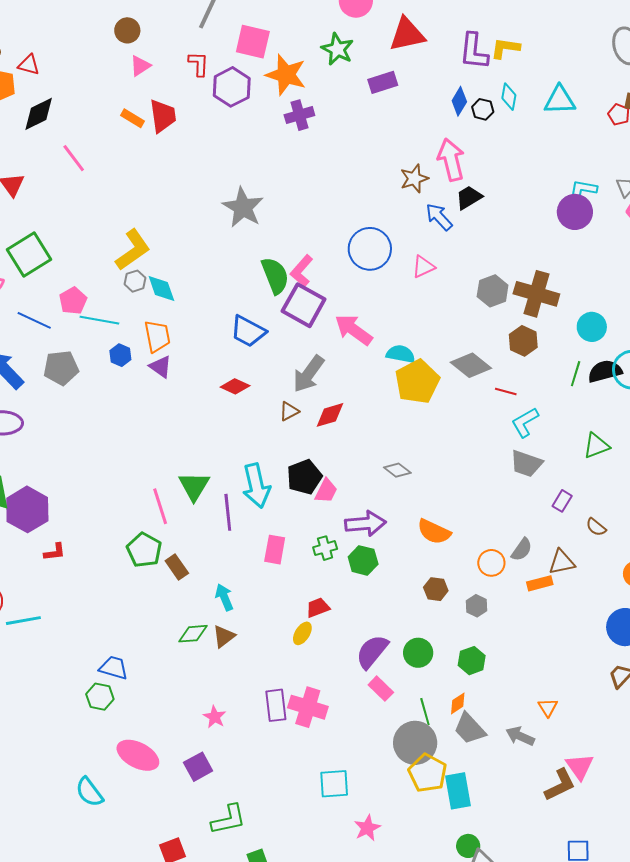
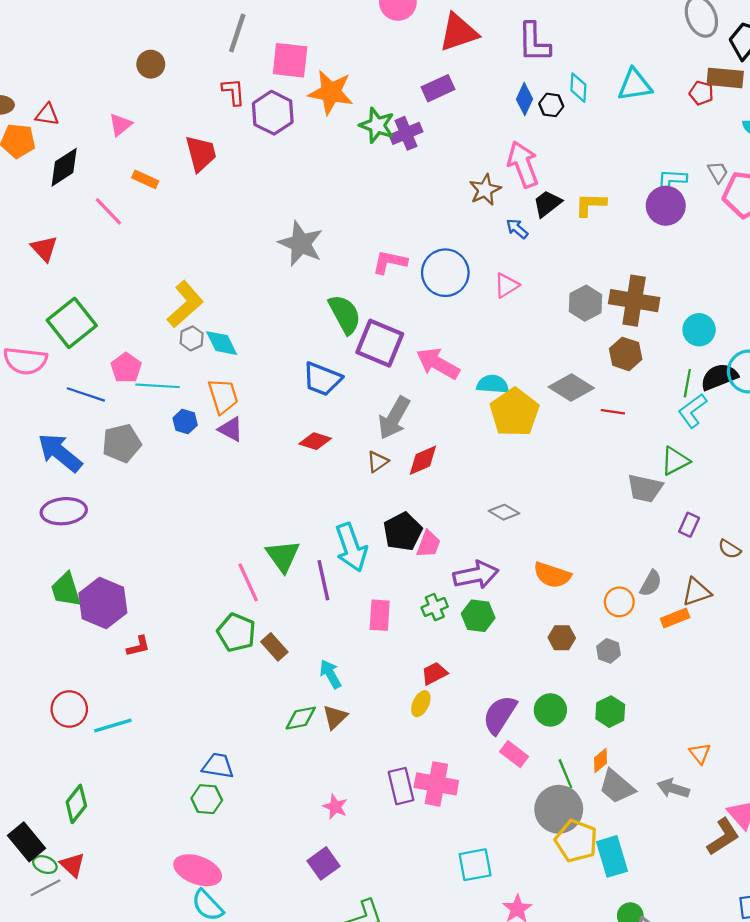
yellow L-shape: (505, 48) -> (590, 204), moved
green star: (337, 49) -> (377, 125), moved
pink triangle: (140, 66) -> (120, 125), moved
purple cross: (299, 115) -> (406, 133), moved
orange rectangle: (133, 118) -> (145, 179), moved
blue arrow: (439, 217) -> (517, 229), size x0.7
pink L-shape: (302, 271) -> (390, 262), moved, turned 68
cyan L-shape: (525, 422) -> (692, 411), moved
green triangle: (596, 446) -> (675, 461), moved
pink ellipse: (138, 755) -> (198, 870), moved

